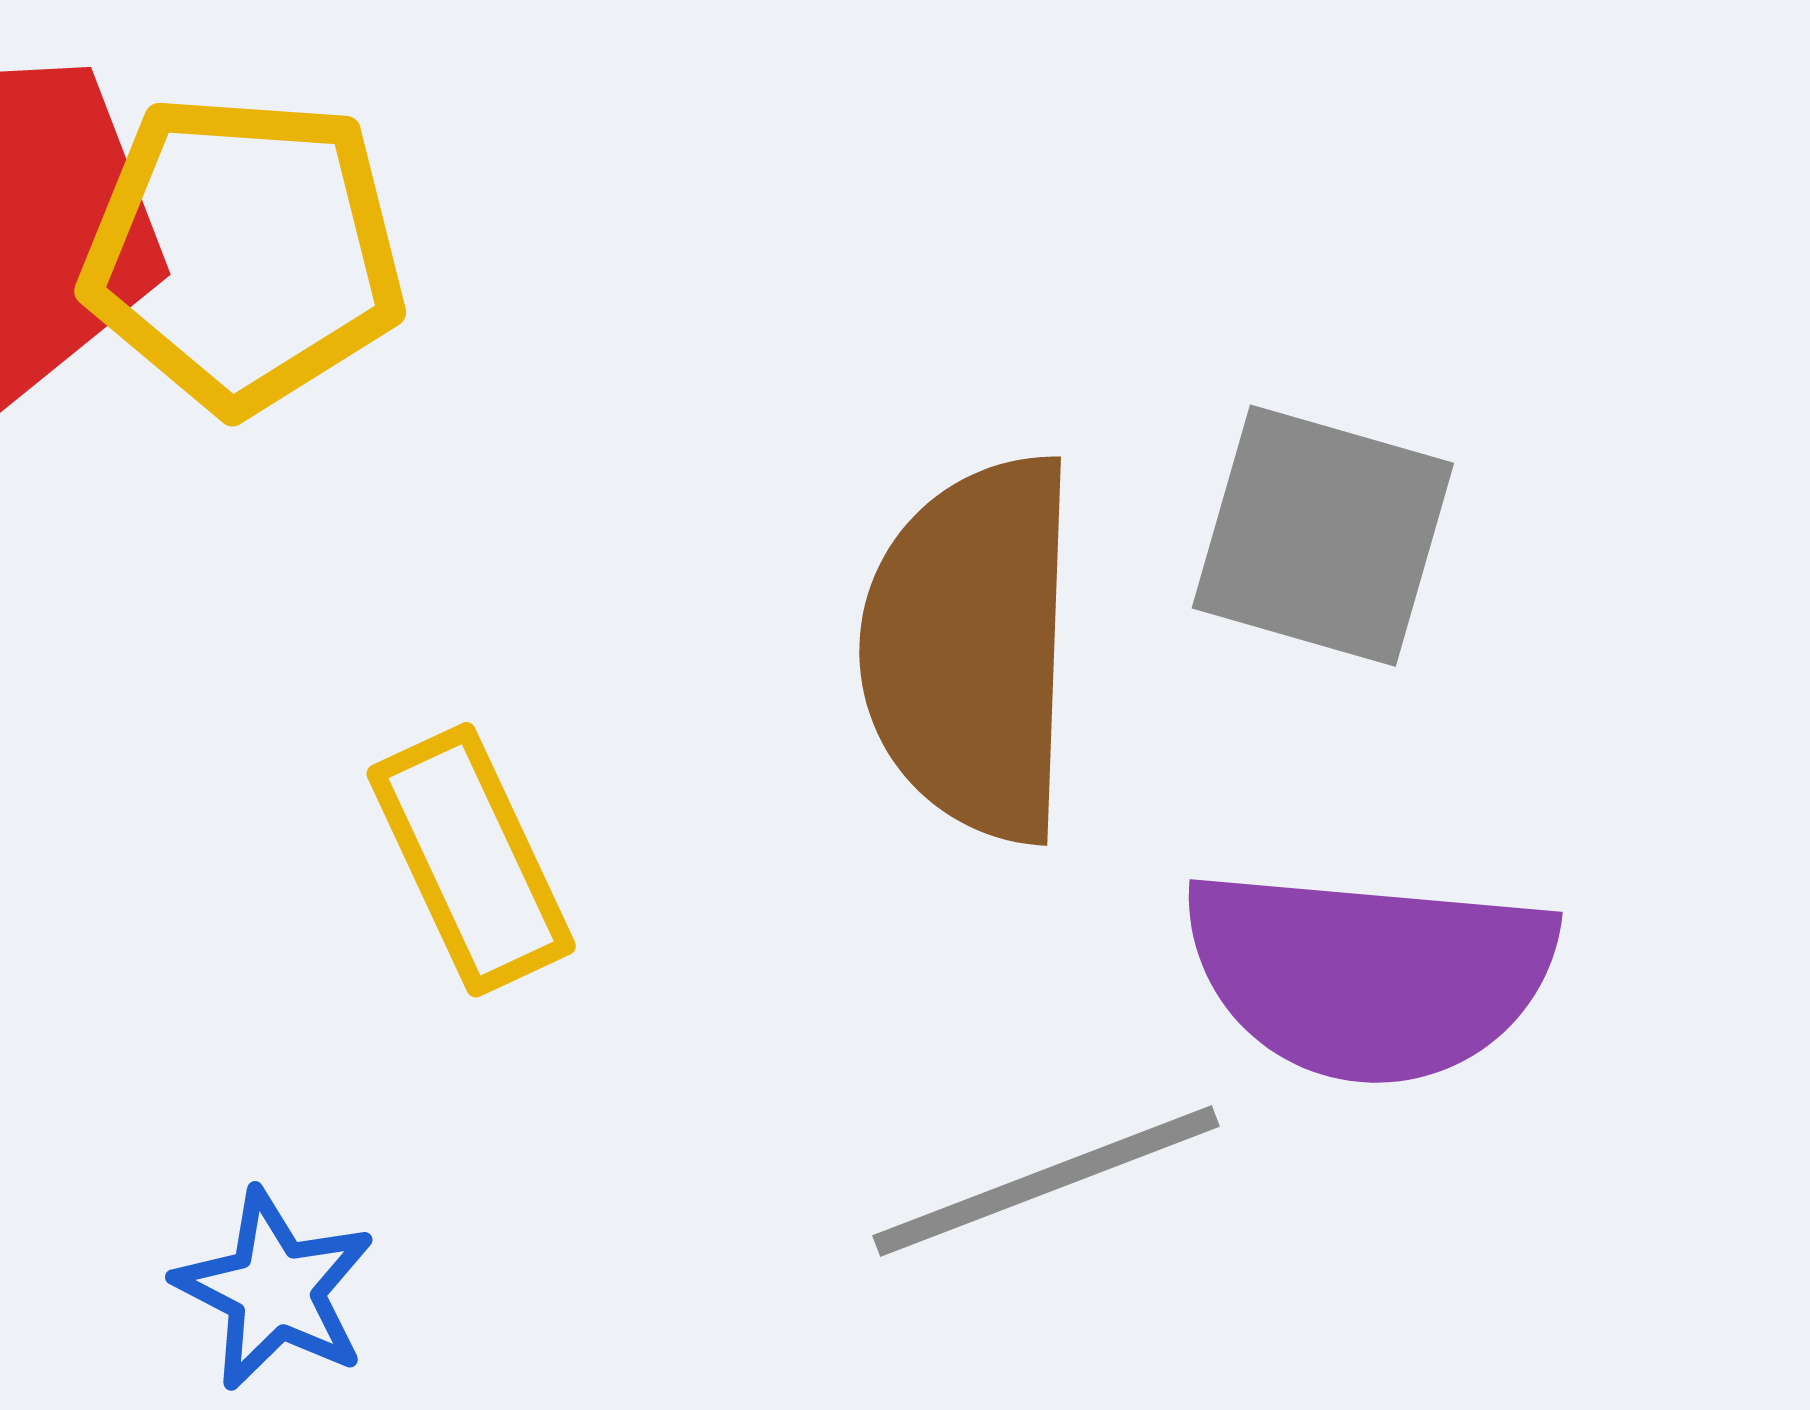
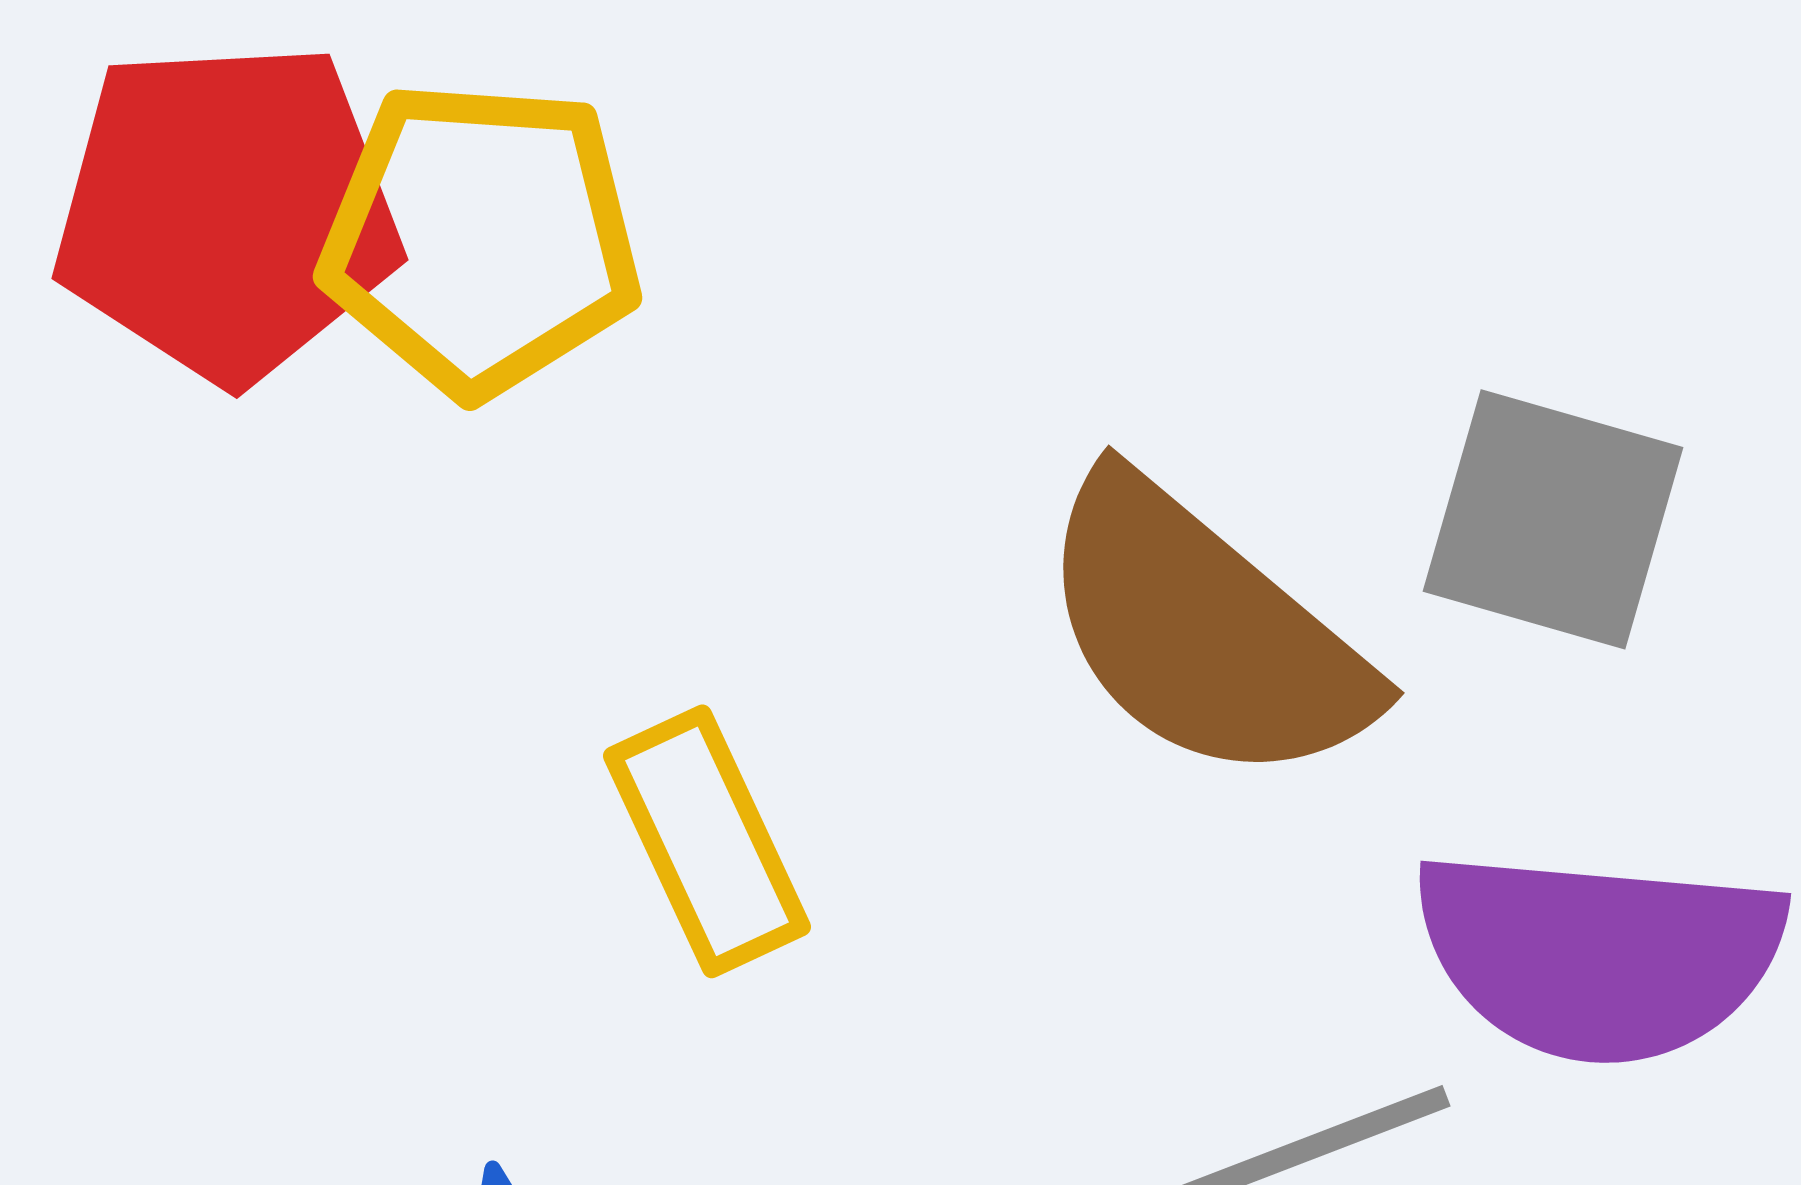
brown semicircle: (971, 648) -> (1204, 631), turned -52

